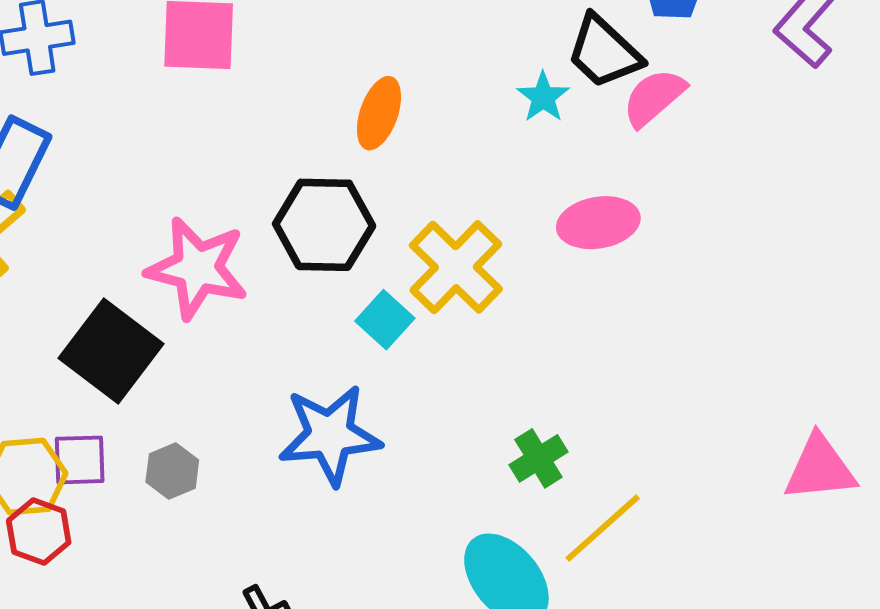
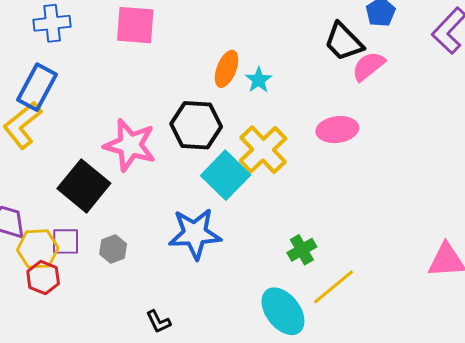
cyan star: (543, 97) -> (259, 80), moved
cyan square: (385, 320) -> (226, 175), size x1.6

